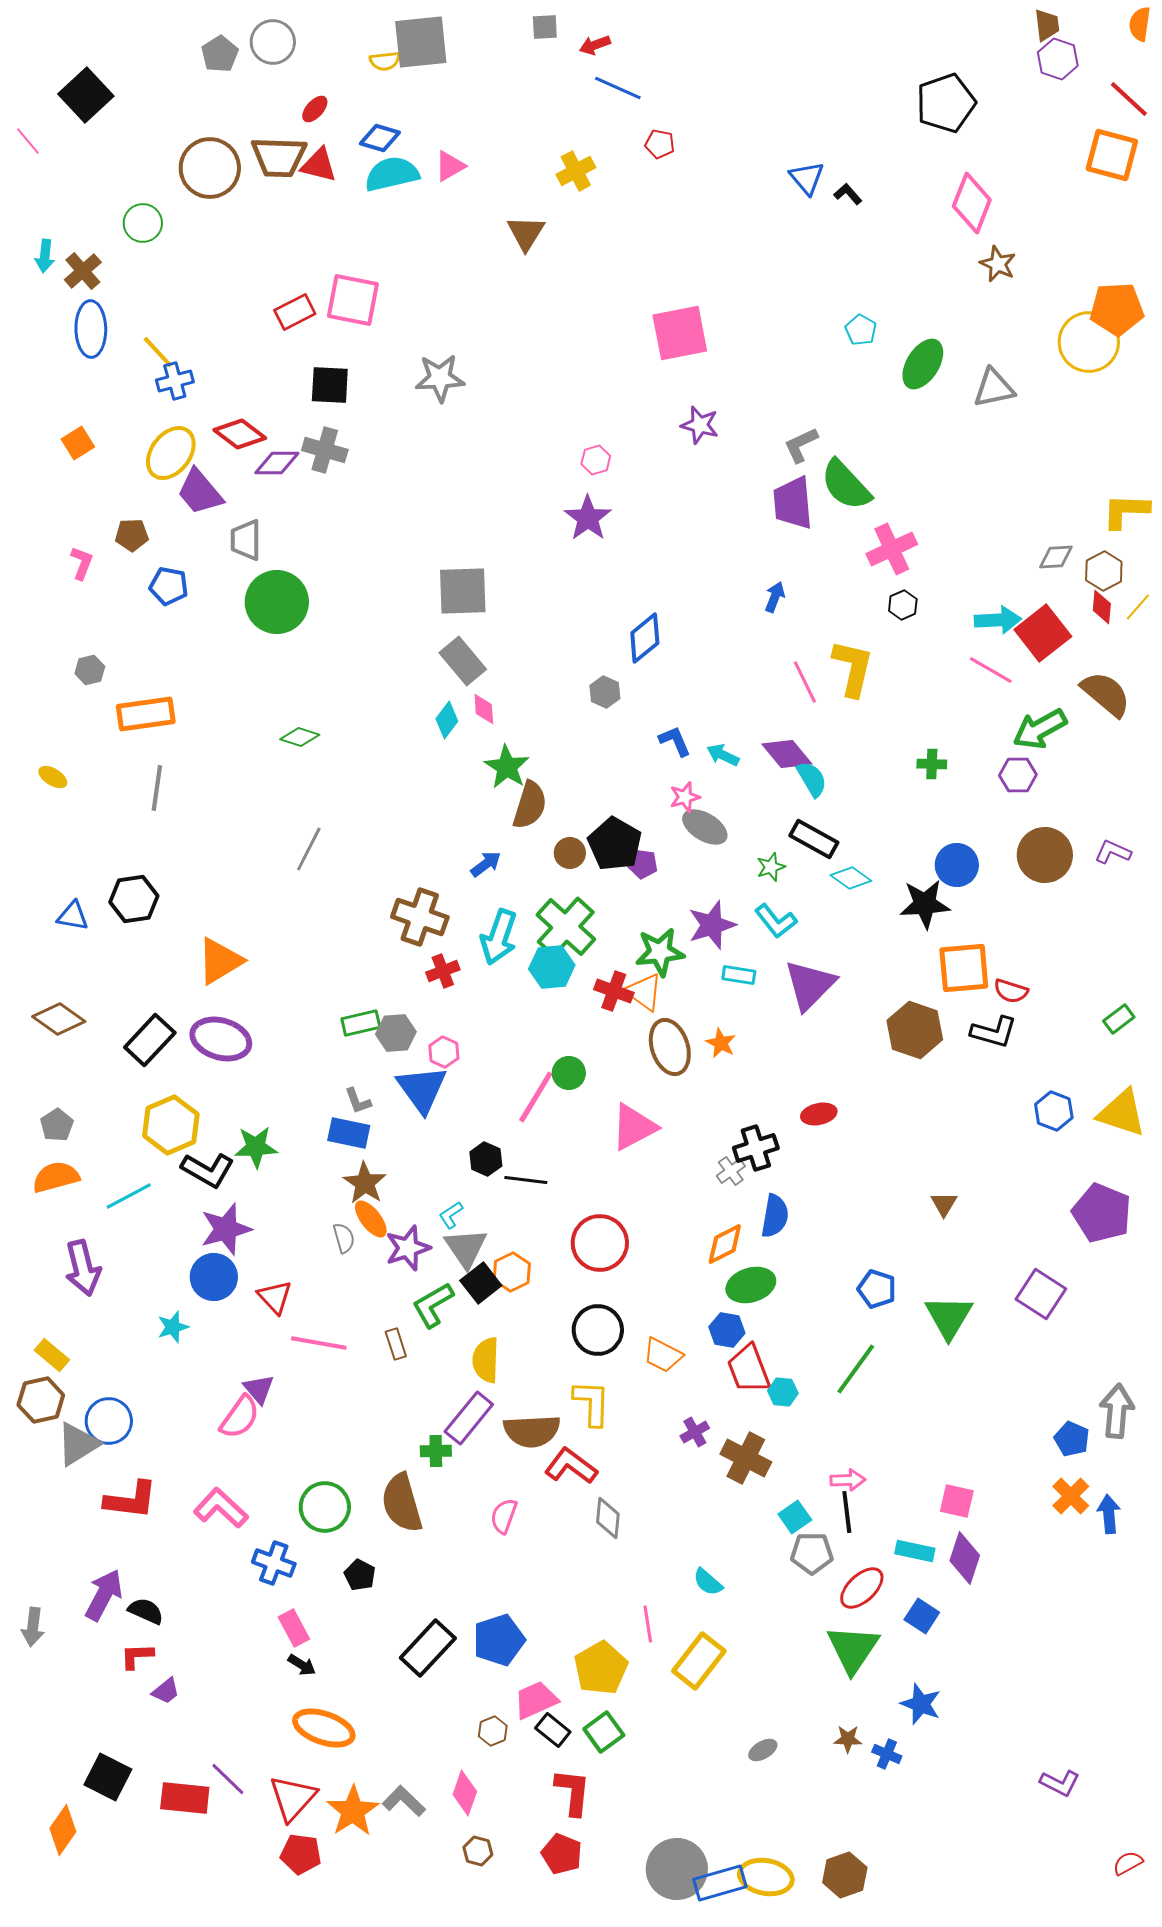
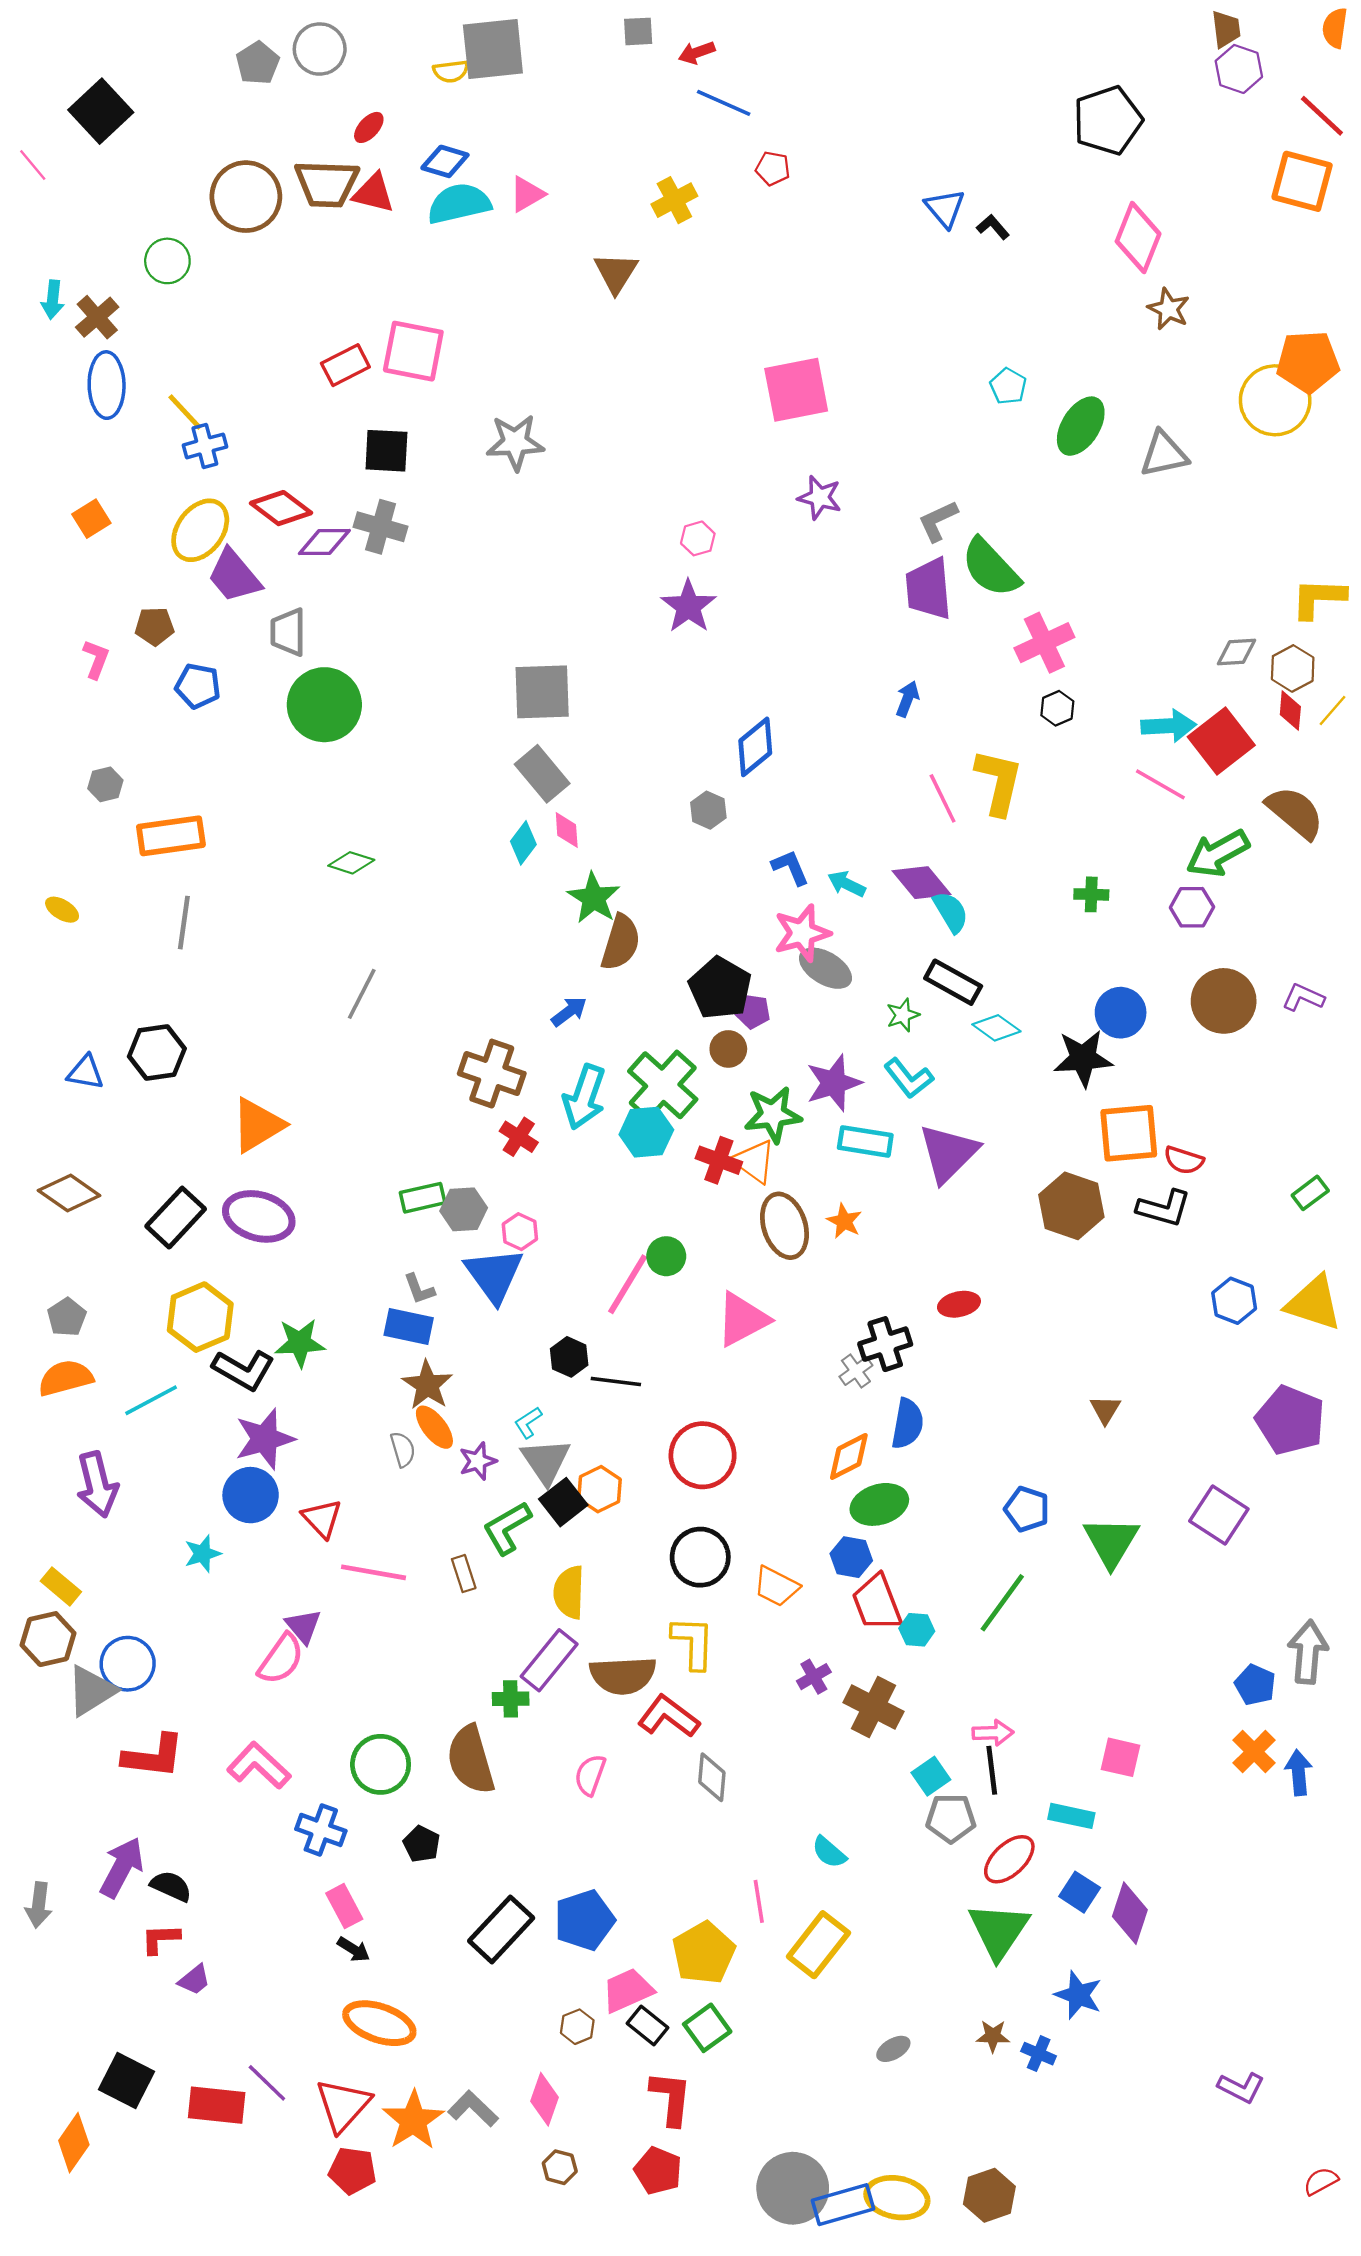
pink star: (685, 797) -> (802, 933), size x1.6
brown circle: (570, 853) -> (728, 1049), moved
red cross: (443, 971) -> (519, 1137), turned -36
cyan rectangle: (739, 975) -> (865, 1141), size x1.4
purple star: (408, 1248) -> (478, 1461), size x0.7
purple diamond: (965, 1558) -> (1130, 1913), moved

